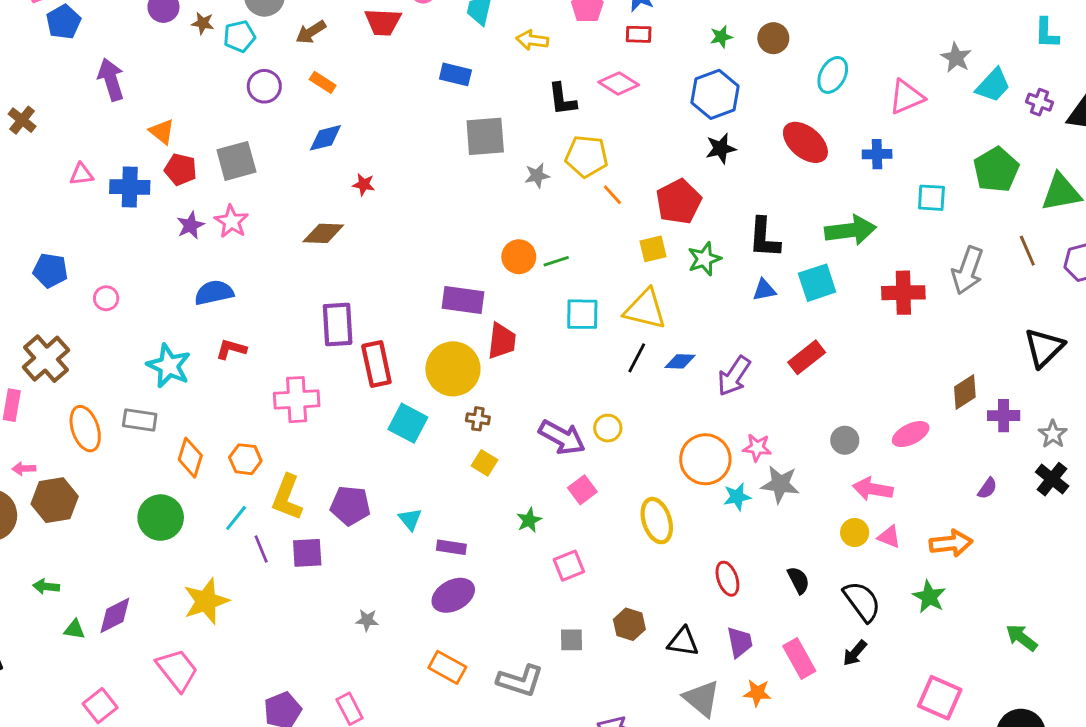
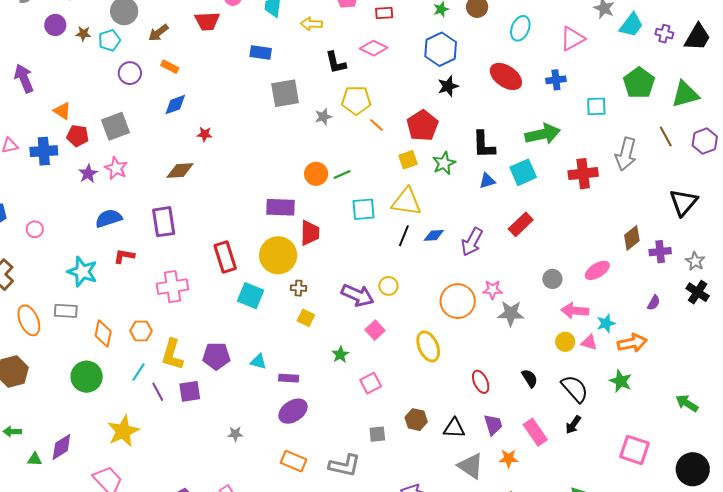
purple rectangle: (338, 325) -> (164, 222), moved
cyan star: (737, 497) -> (606, 323), moved
cyan triangle: (410, 519) -> (258, 362), turned -30

